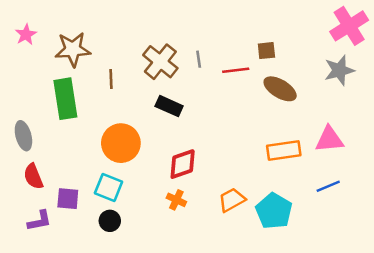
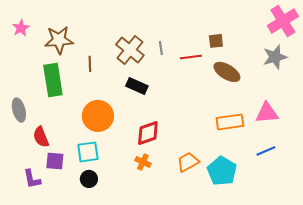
red semicircle: (33, 176) -> (41, 137), moved
cyan square: (109, 188) -> (88, 152), turned -30
purple L-shape: (39, 221) -> (32, 179), turned 90

